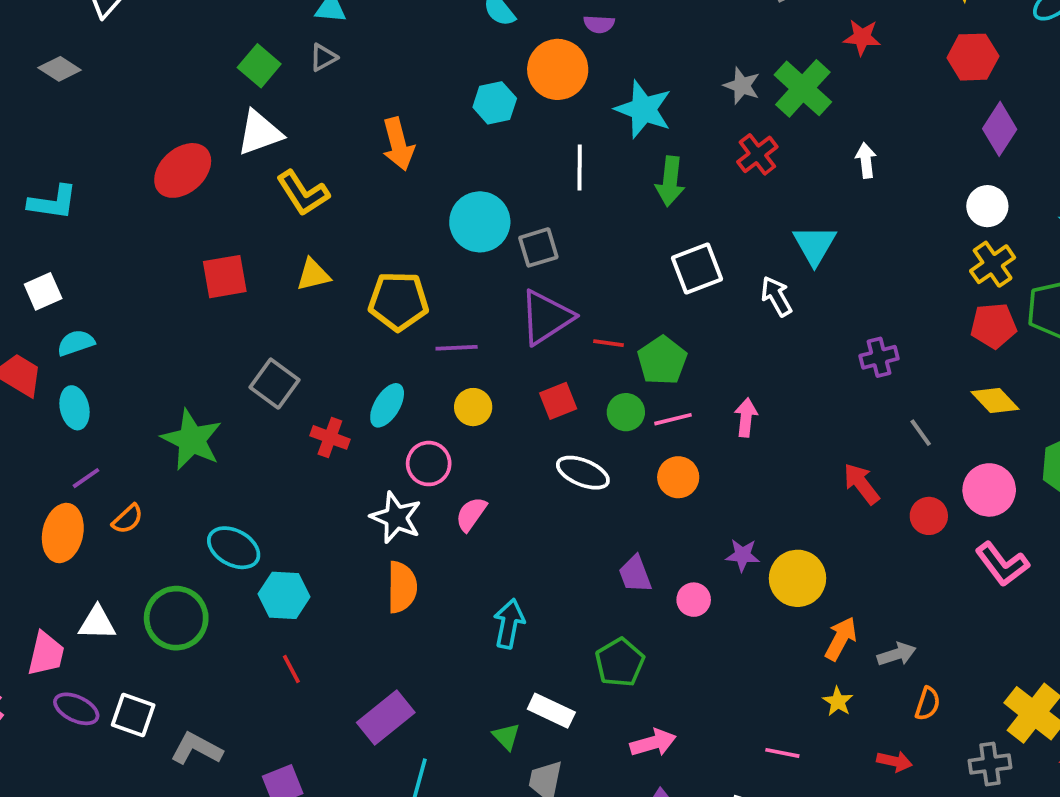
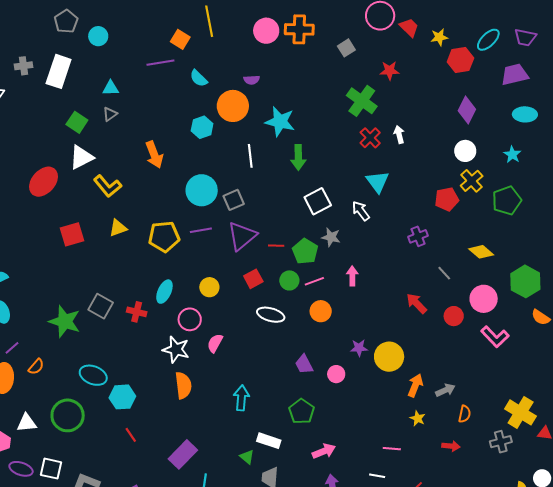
red hexagon: (973, 57) -> (460, 60), moved
gray star: (742, 86) -> (331, 237), moved
red cross: (757, 154) -> (370, 138), moved
red pentagon: (994, 326) -> (447, 199), moved
purple line: (457, 348) -> (201, 230), moved
gray square: (274, 384) -> (101, 306), moved

